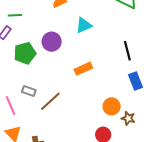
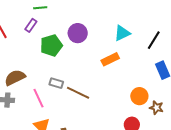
cyan triangle: (84, 25) -> (122, 33), moved
black line: (127, 51) -> (154, 40), turned 48
brown line: (50, 101) -> (78, 93), turned 70

